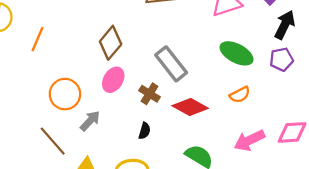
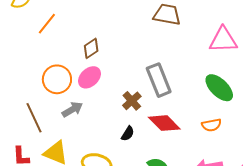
brown diamond: (111, 43) -> (91, 48), moved, size x0.7
pink ellipse: (113, 80) -> (89, 77), moved
black semicircle: (144, 131) -> (128, 134), moved

